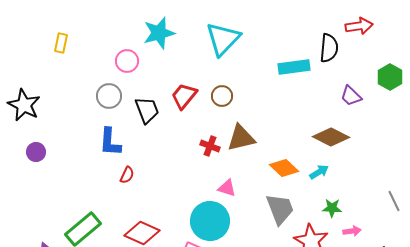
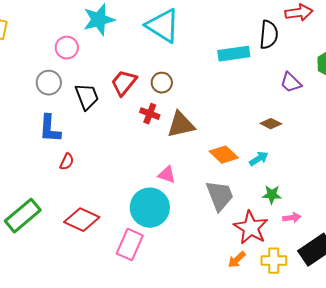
cyan triangle: (223, 39) -> (163, 26), turned -42
brown diamond: (331, 137) -> (271, 124), size x0.6
red cross: (210, 146) -> (150, 114), moved

